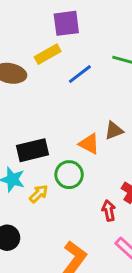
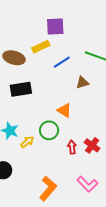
brown triangle: (114, 131) -> (82, 83), moved
black rectangle: (32, 150) -> (21, 89), moved
red arrow: (109, 211) -> (72, 147), moved

